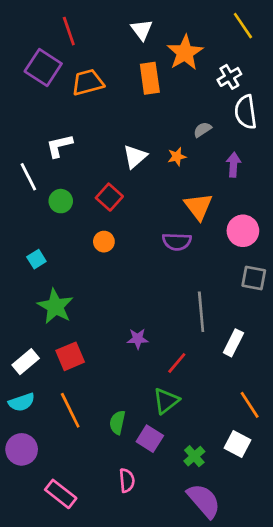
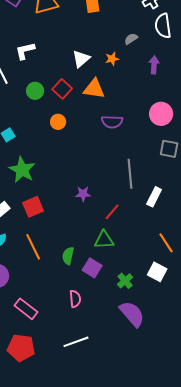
green circle: (61, 201) -> (35, 91), moved
orange triangle: (198, 206) -> (94, 89), moved, turned -45
green triangle: (166, 401) -> (104, 240), turned 35

